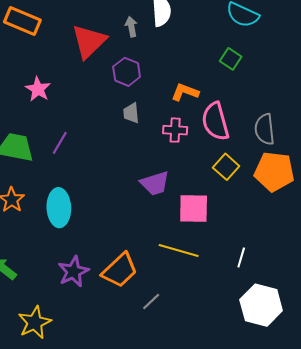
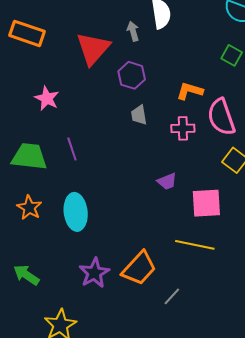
purple line: (60, 143) -> (72, 149), turned -45
purple trapezoid: (155, 183) -> (167, 181), size x0.7

